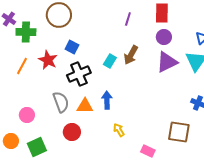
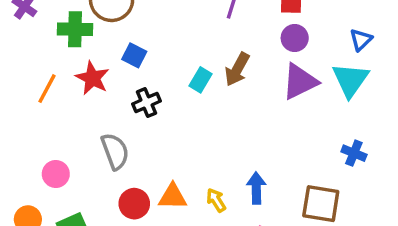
green cross: (26, 32) -> (75, 29), moved
black cross: (79, 74) -> (146, 103), size x0.7
blue arrow: (107, 100) -> (256, 188), moved
orange triangle: (85, 106) -> (173, 197), moved

